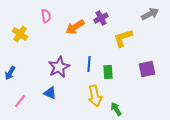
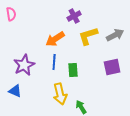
gray arrow: (150, 14) -> (115, 35), moved
purple cross: (101, 18) -> (74, 16), moved
orange arrow: (75, 27) -> (55, 39), moved

